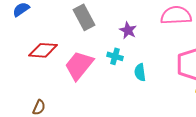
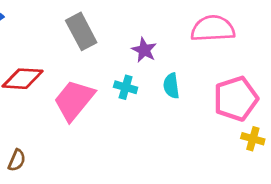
cyan semicircle: (140, 72) -> (171, 86), moved

